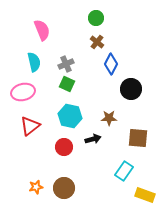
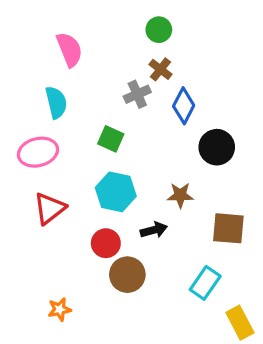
gray cross: (66, 64) -> (137, 94), moved
brown circle: (64, 188) -> (127, 275), moved
yellow rectangle: (145, 195) -> (240, 323), turned 42

